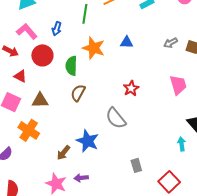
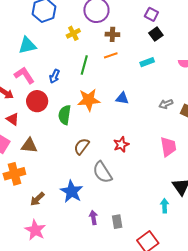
orange star: (94, 48) -> (89, 100), turned -30
brown semicircle: (78, 93) -> (82, 146), moved
orange cross: (29, 130) -> (14, 174), turned 35
brown arrow: (63, 153) -> (37, 199), moved
purple arrow: (81, 178) -> (93, 218), moved, turned 80

